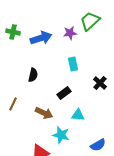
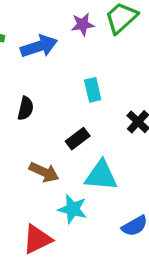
purple star: (70, 33) -> (83, 24), moved
cyan triangle: (78, 115) -> (101, 176), size x1.5

